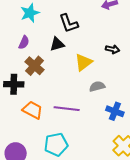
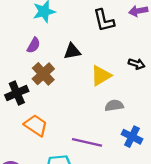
black L-shape: (69, 23) -> (104, 20), moved
black cross: (14, 84) -> (17, 93), turned -30
purple line: (67, 109) -> (87, 142), moved

